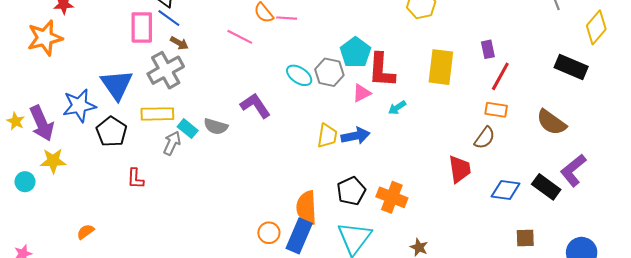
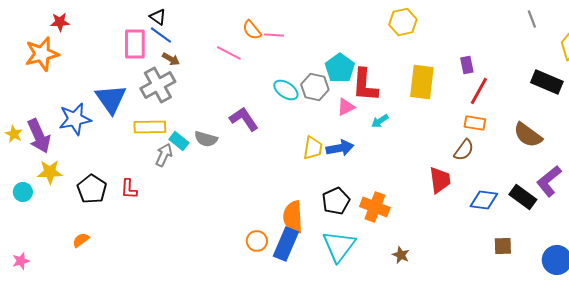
black pentagon: (112, 132) -> (92, 189), moved

